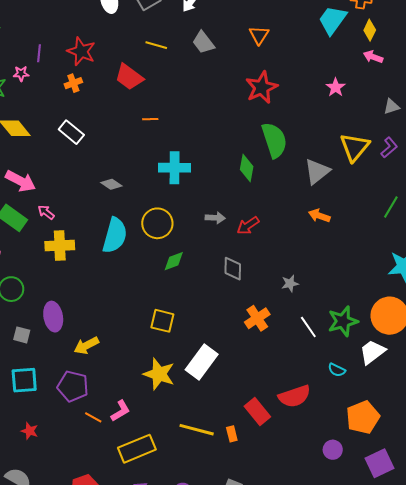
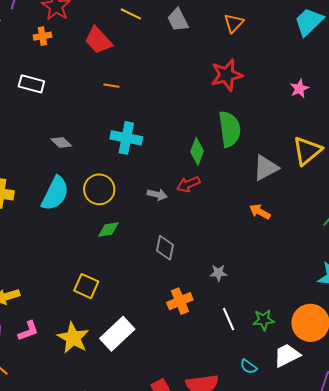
white rectangle: (71, 132) -> (31, 84), turned -35
red arrow: (248, 226) -> (188, 184), moved
green star: (343, 321) -> (264, 320), size x0.7
pink L-shape: (121, 411) -> (28, 331), moved

